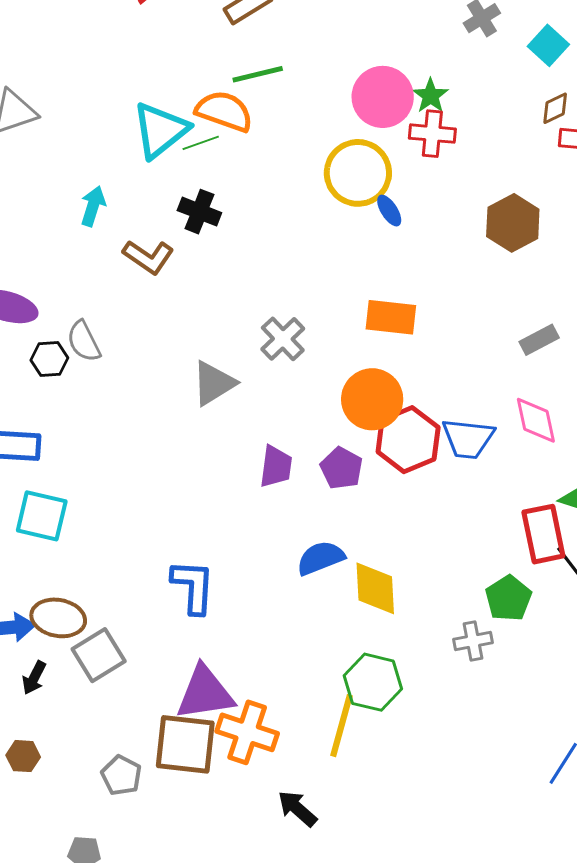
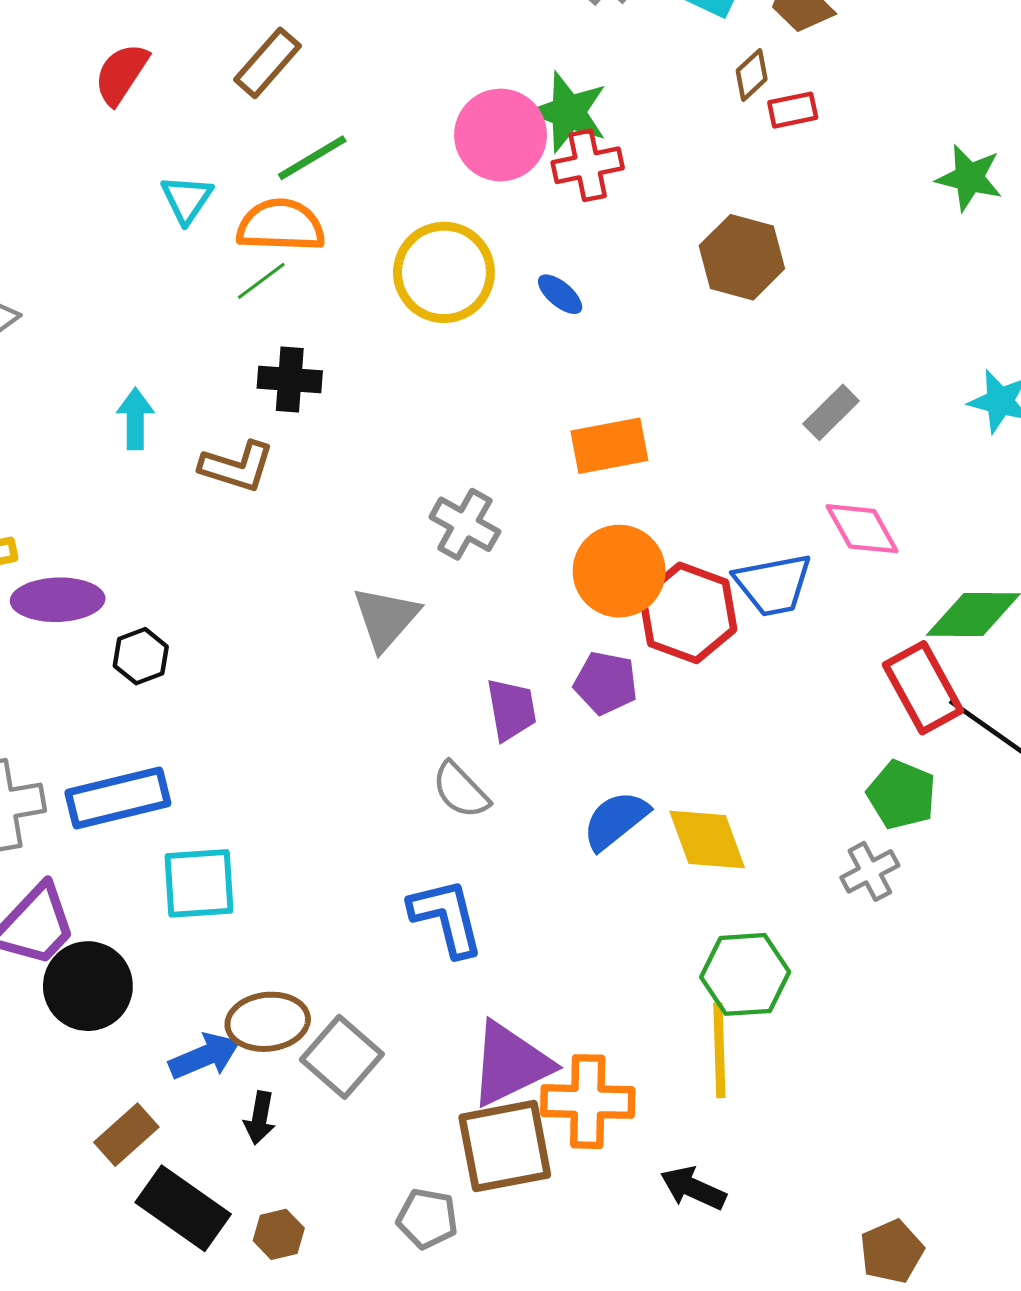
green star: (430, 96) -> (568, 112), size x1.5
cyan triangle: (160, 130) -> (187, 199), moved, size x0.6
yellow circle: (358, 173) -> (444, 272), moved
gray semicircle: (84, 341) -> (461, 790), moved

